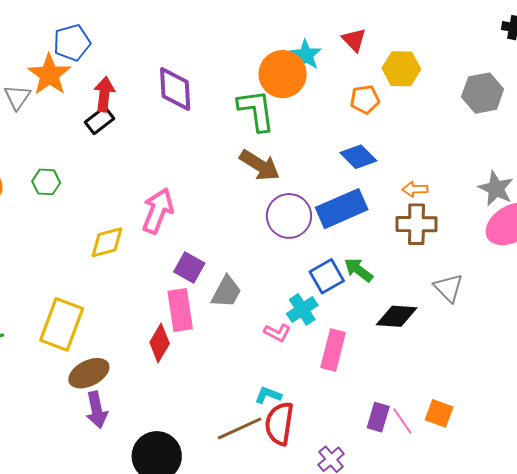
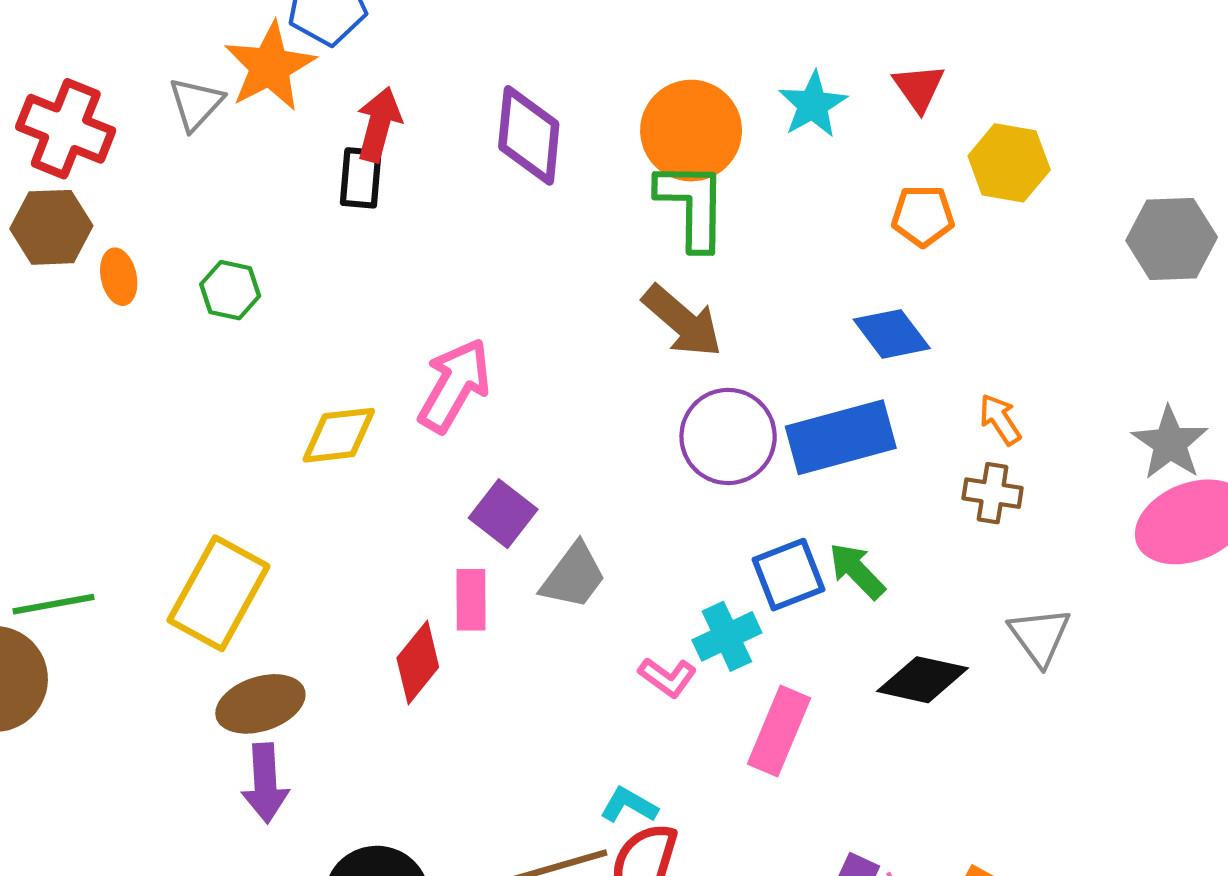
orange circle: (283, 74) -> (691, 131), moved
black rectangle: (99, 120) -> (361, 178), turned -56
orange arrow: (415, 189) -> (1000, 419), turned 50
brown cross: (416, 224) -> (993, 493), size x0.7
pink rectangle: (180, 310) -> (471, 600), size x0.7

